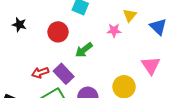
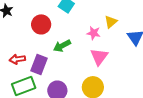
pink triangle: (151, 65) -> (99, 57), moved
purple rectangle: (64, 74) -> (39, 64), turned 54

